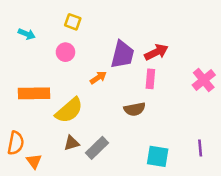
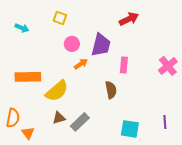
pink circle: (65, 52) -> (72, 44), moved
red arrow: (156, 52) -> (129, 19), moved
brown semicircle: (135, 109) -> (111, 90), turned -90

